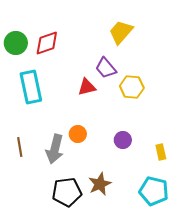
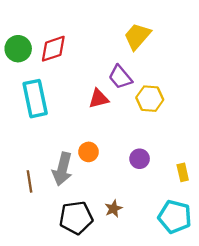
brown line: (20, 147) -> (29, 181), moved
brown star: (100, 184) -> (113, 209), size x0.7

